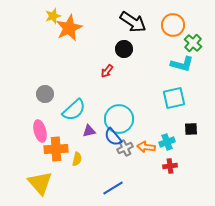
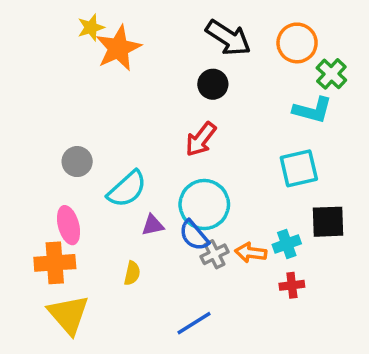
red arrow: (107, 71) -> (201, 139), moved, size x1.5
black square: (191, 129) -> (328, 222), size x1.5
orange cross: (56, 149) -> (55, 263), moved

